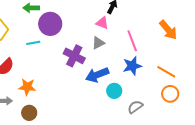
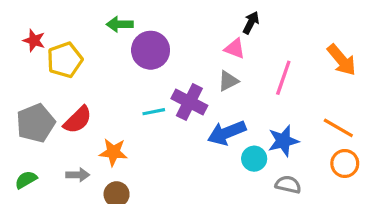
pink line: (132, 41) -> (283, 78), turned 40
cyan line: (33, 43) -> (154, 112), moved
blue star: (132, 66) -> (283, 141), moved
gray semicircle: (135, 107) -> (288, 185), turned 49

